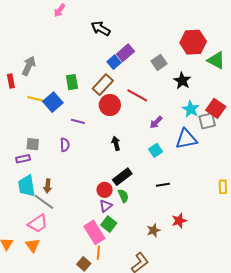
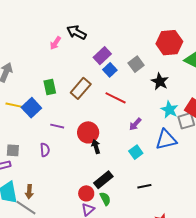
pink arrow: (60, 10) -> (55, 43), moved
blue square: (114, 62) -> (110, 70), moved
red circle: (110, 105) -> (88, 132), moved

